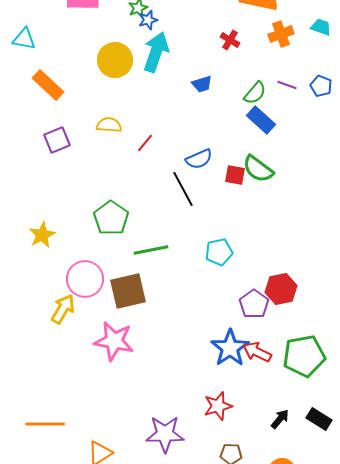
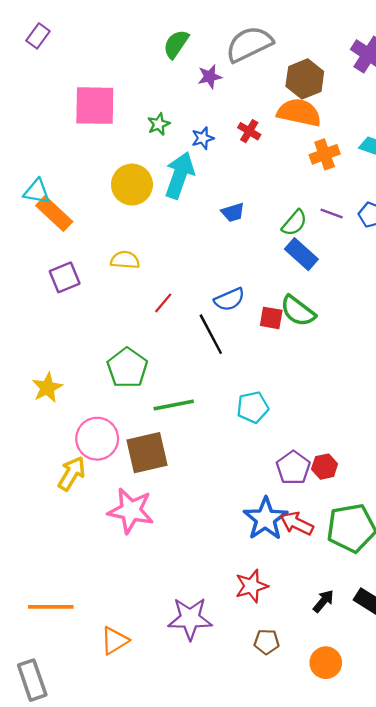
blue star: (148, 20) -> (203, 138), moved
cyan triangle: (24, 39) -> (37, 191), moved
red cross: (230, 40) -> (249, 131), moved
red line: (145, 143) -> (163, 303), moved
red hexagon: (281, 289) -> (325, 467), moved, size x0.7

